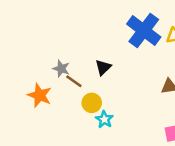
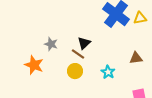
brown line: (74, 81) -> (78, 54), moved
cyan star: (104, 119) -> (108, 72), moved

